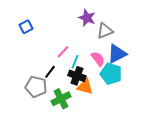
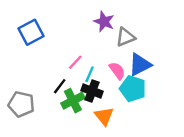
blue square: (26, 27) -> (31, 32), size x1.5
gray pentagon: (36, 87) -> (21, 104), moved
orange triangle: (85, 87) -> (104, 116), moved, turned 36
green cross: (61, 99) -> (73, 101), moved

